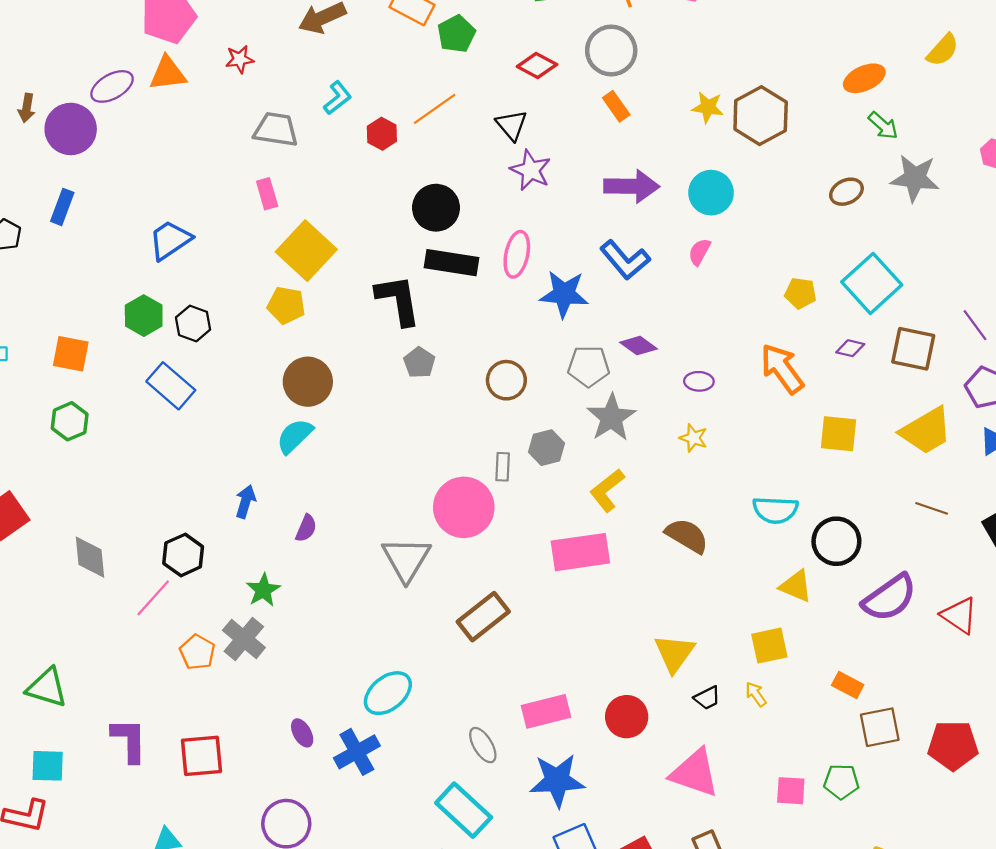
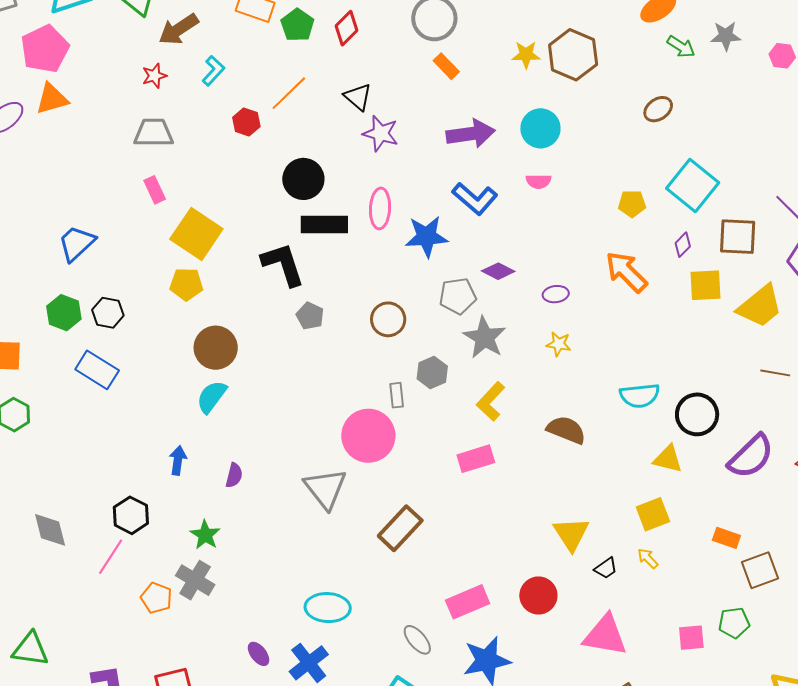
red star: (240, 59) -> (154, 76), moved
red diamond: (537, 66) -> (347, 28), moved, turned -64
cyan L-shape: (338, 98) -> (213, 71), moved
gray star: (915, 178) -> (726, 36), moved, size x0.7
pink semicircle: (699, 252) -> (539, 181), turned -110
purple diamond: (850, 348) -> (683, 245), turned -50
yellow square: (839, 434) -> (706, 285), moved
pink rectangle: (580, 552) -> (476, 459), size x0.7
cyan ellipse: (388, 693) -> (328, 608), turned 51

